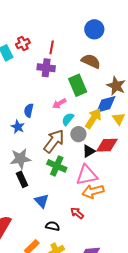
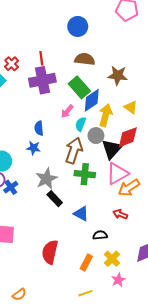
purple cross: (46, 68) -> (42, 80), size x1.4
blue diamond: (106, 104) -> (92, 100), moved
black triangle: (89, 151) -> (112, 149), size x1.5

